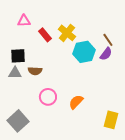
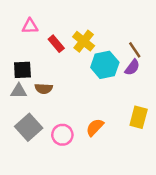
pink circle: (48, 97) -> (62, 135), moved
yellow rectangle: (111, 120) -> (139, 117), moved
gray square: (18, 121) -> (29, 127), moved

